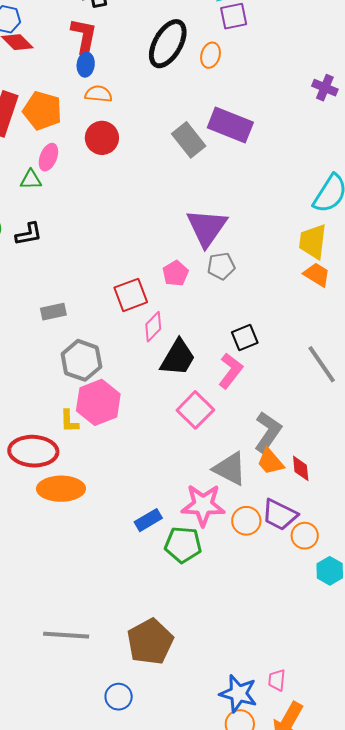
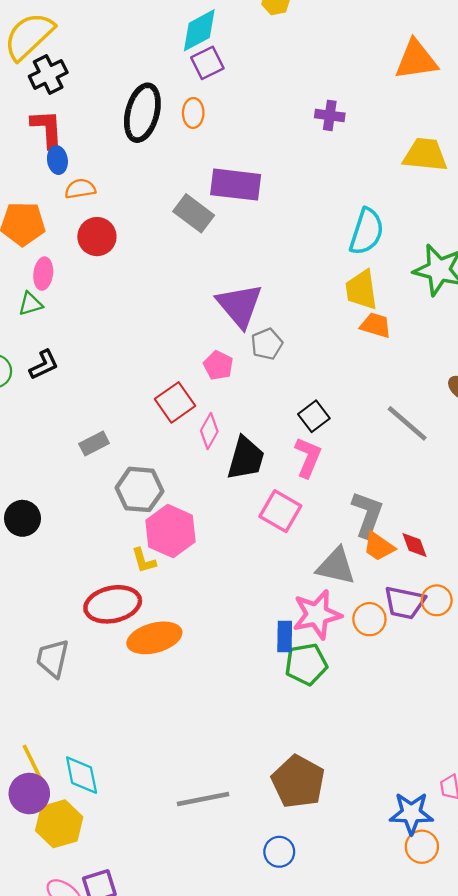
blue rectangle: (148, 520) -> (285, 636), moved, turned -44
orange circle: (305, 536) -> (437, 600), moved

